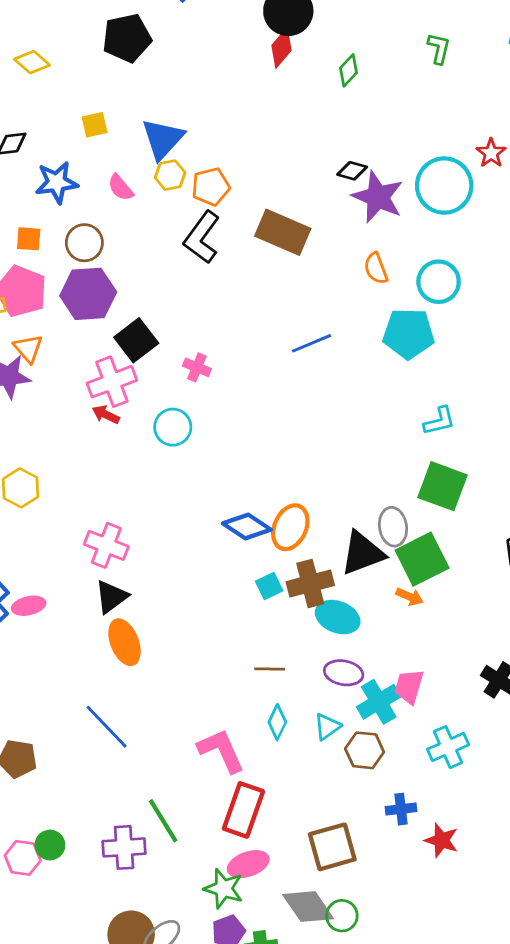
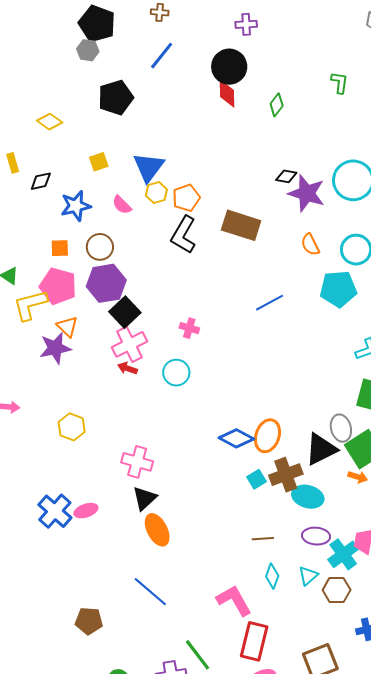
red diamond: (281, 48) -> (227, 94), turned -36
black square: (136, 340) -> (125, 312), moved

